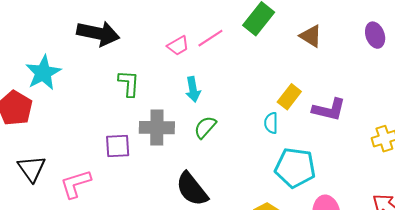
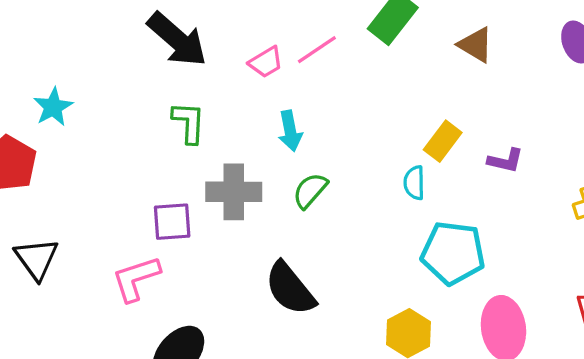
black arrow: (98, 33) -> (177, 39), moved, turned 30
cyan star: (43, 73) -> (53, 107), size x0.7
purple L-shape: (329, 110) -> (506, 161), size x0.7
pink L-shape: (76, 184) -> (136, 279), moved

